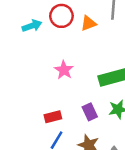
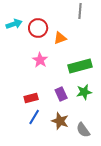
red circle: (61, 16) -> (38, 28), moved
orange triangle: (89, 23) -> (60, 38), moved

